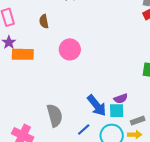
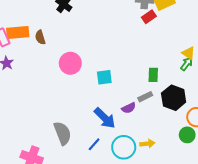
orange rectangle: (23, 54) -> (18, 33), moved
cyan square: (117, 111) -> (104, 77), moved
gray rectangle: (138, 121) -> (145, 97), moved

